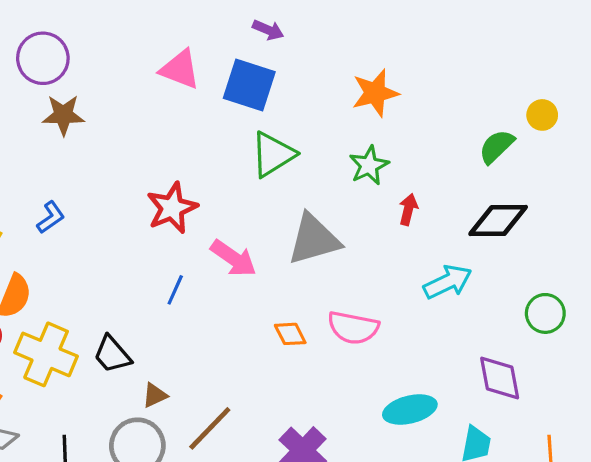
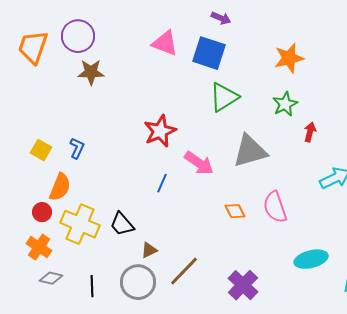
blue L-shape: (51, 217) -> (77, 148), moved, turned -30
pink semicircle: (353, 328) -> (275, 207), turned 60

